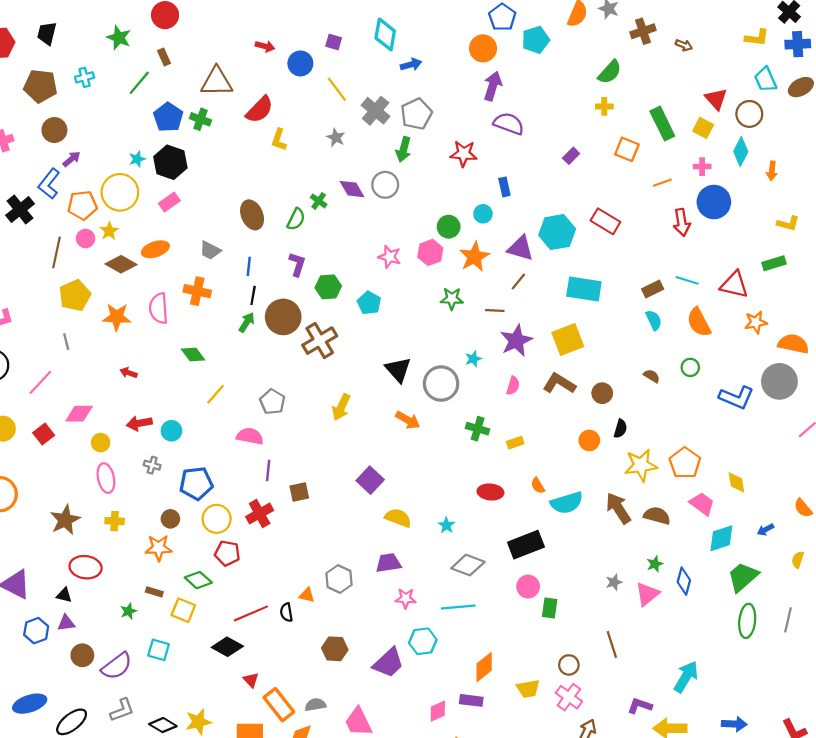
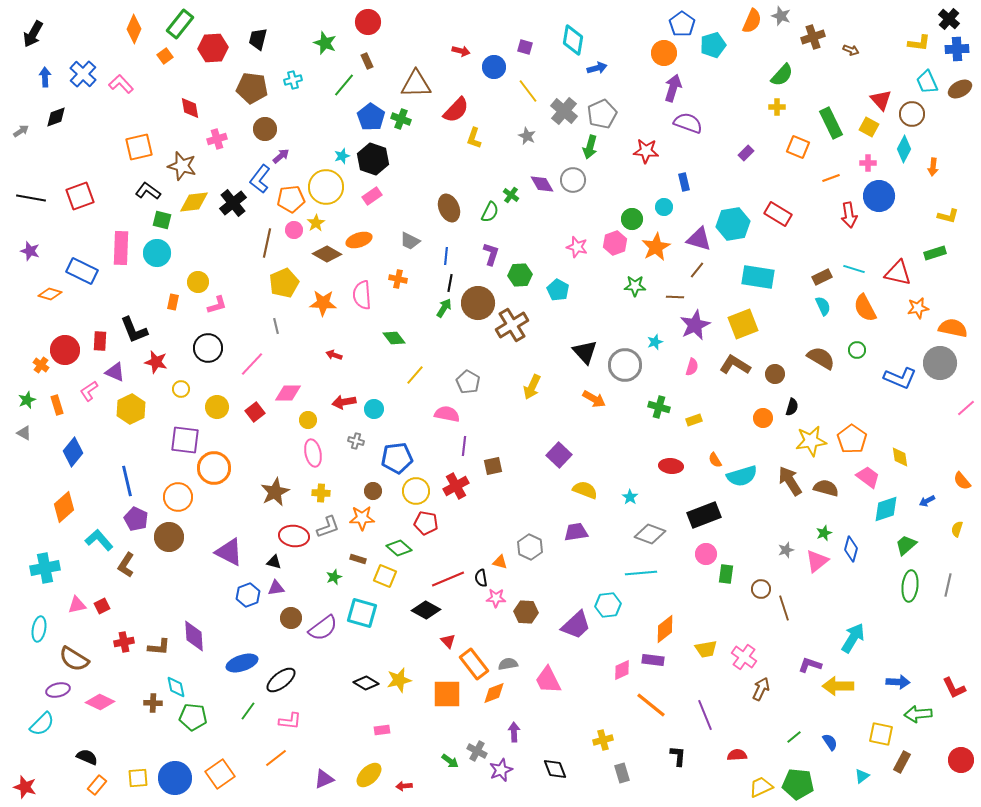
orange cross: (197, 291) -> (398, 279), size x0.7
brown semicircle: (652, 376) -> (821, 358), size x1.8
green trapezoid: (743, 577) -> (906, 545), size x0.7
pink star: (406, 598) -> (496, 598), moved
cyan square: (159, 650) -> (362, 613), size x1.4
brown circle: (569, 665) -> (761, 589), moved
gray L-shape: (122, 710) -> (328, 527), moved

